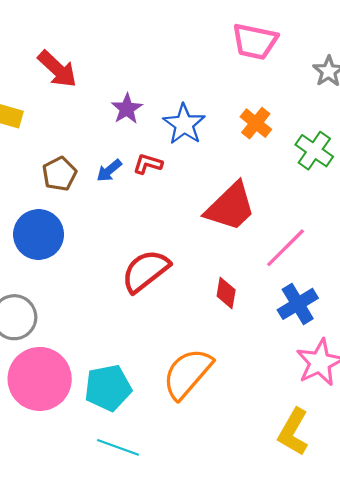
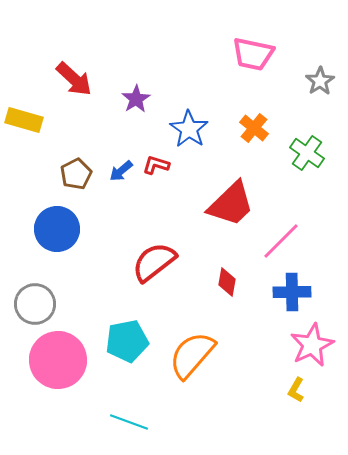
purple star: (127, 109) -> (136, 99), moved
blue cross: (298, 304) -> (292, 292), turned 30
cyan pentagon: (108, 388) -> (127, 341), moved
yellow L-shape: (293, 432) -> (296, 390), moved, size x0.6

